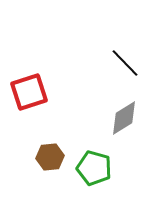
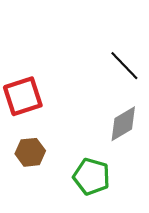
brown hexagon: (50, 157) -> (30, 152), moved

